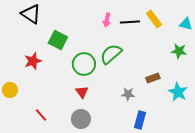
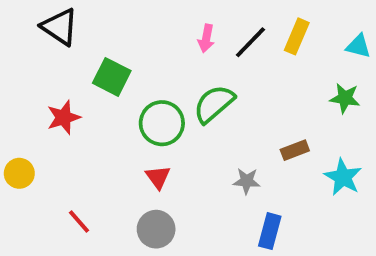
yellow rectangle: (154, 19) -> (297, 36), turned 60
black line: (130, 22) -> (250, 42), turned -42

